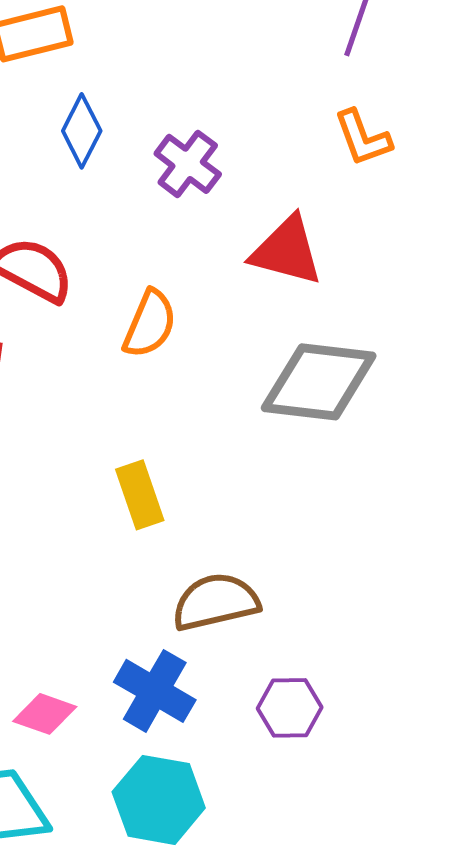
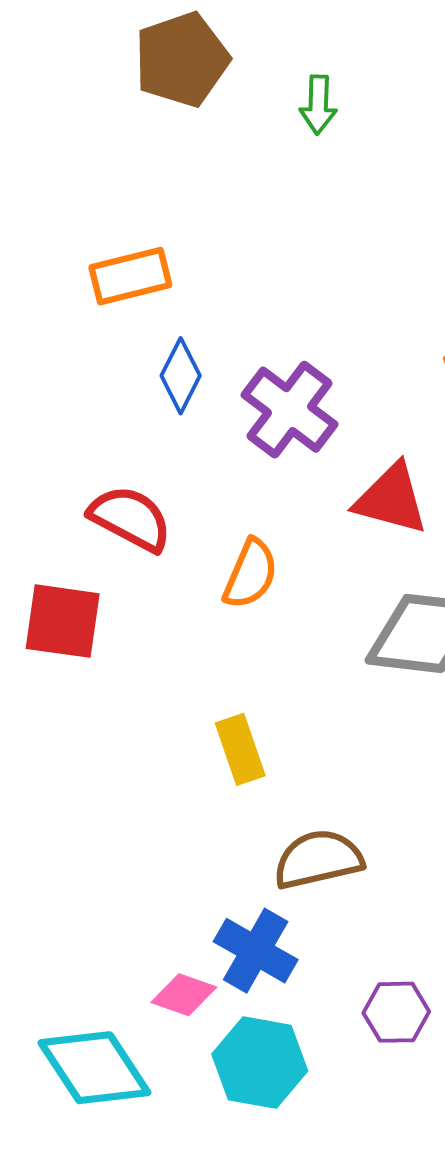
purple cross: (188, 164) -> (290, 410), size x1.4
purple hexagon: (290, 708) -> (396, 1012), moved
pink diamond: (45, 714) -> (184, 995), moved

